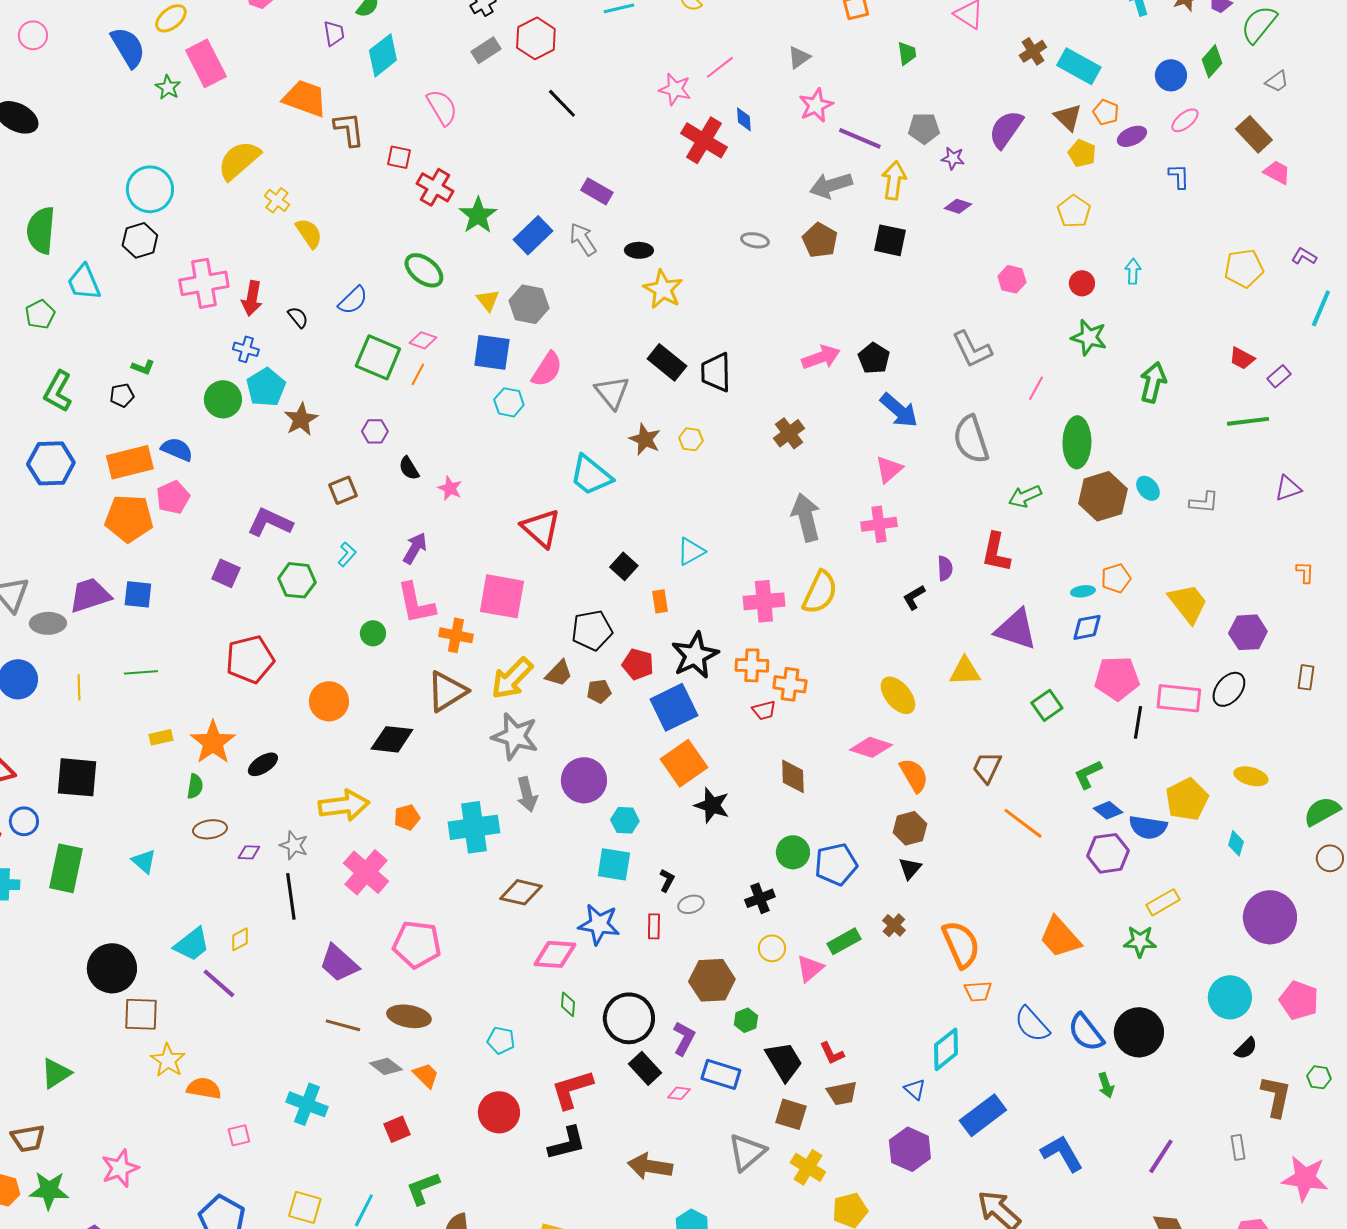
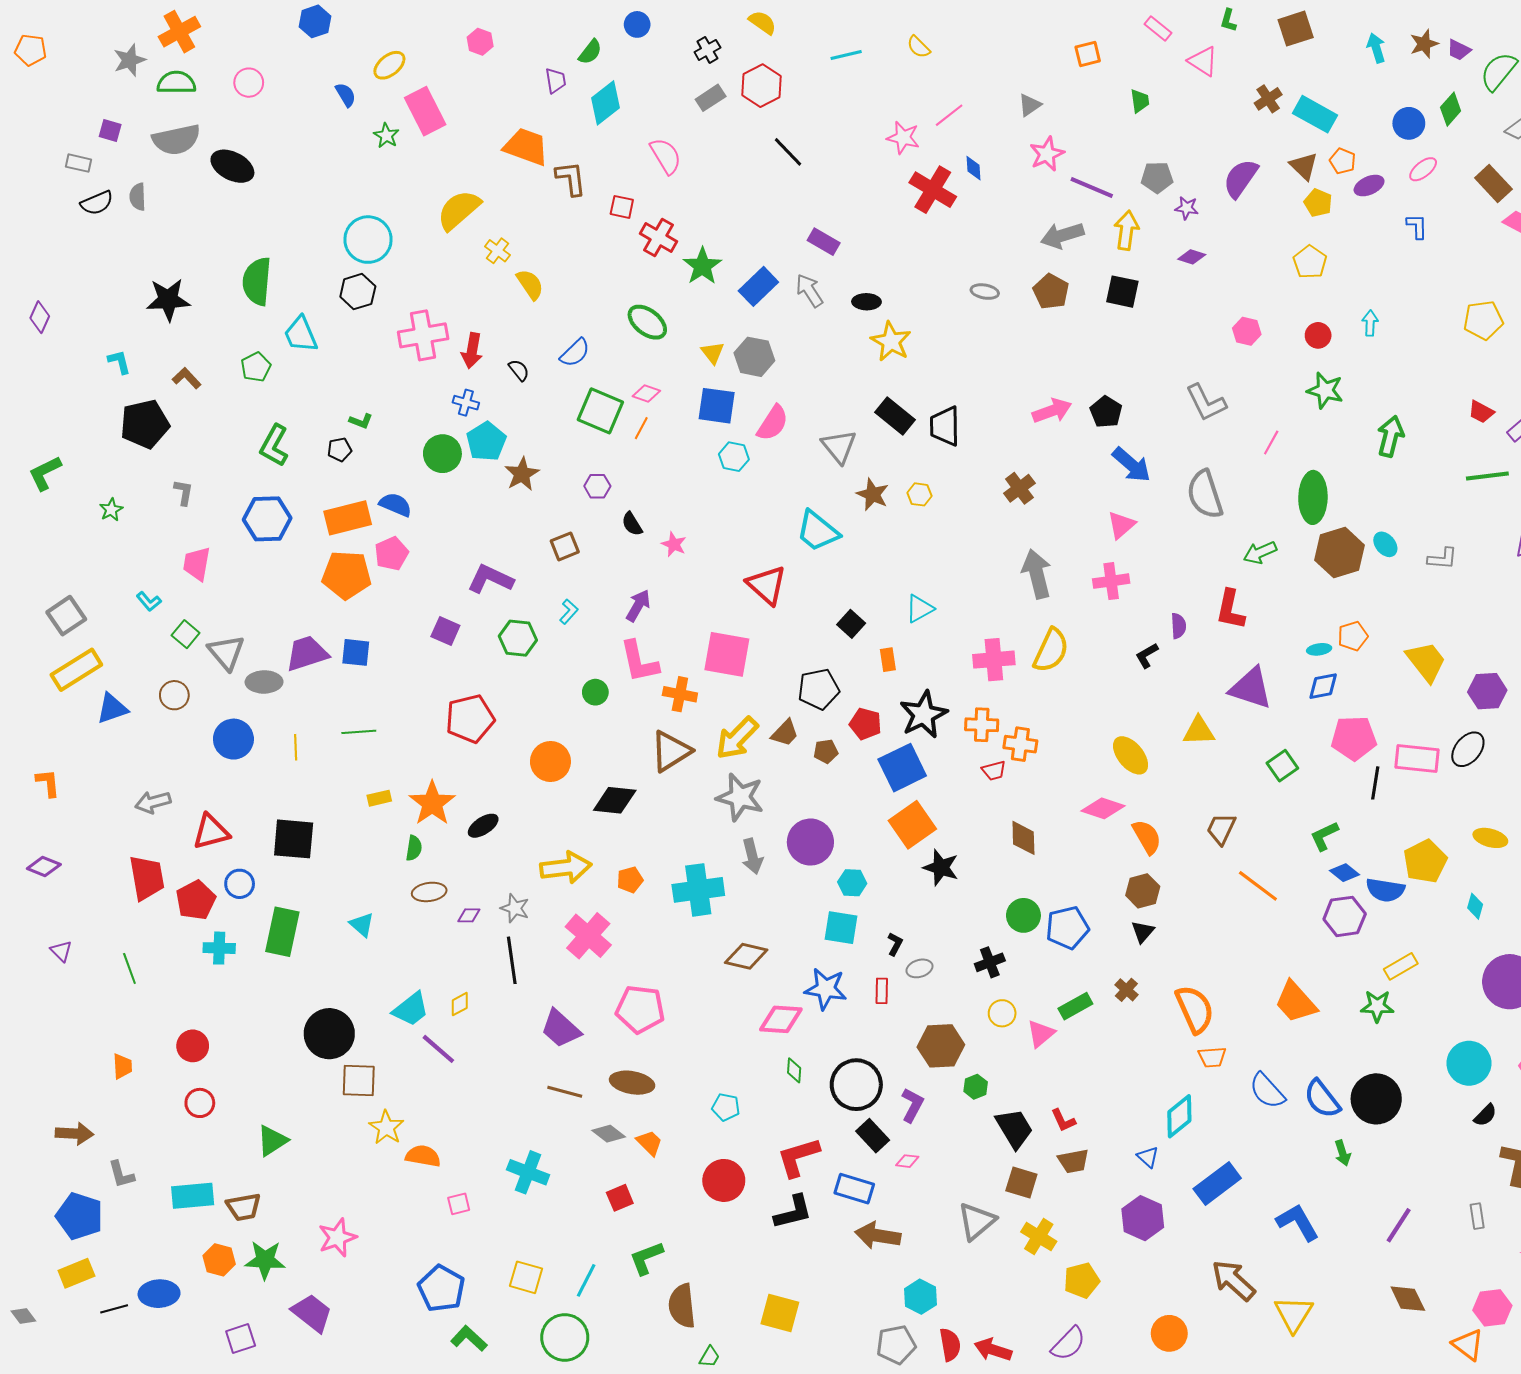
blue semicircle: (128, 47) -> (346, 95), size x0.6
blue rectangle: (721, 1074) -> (854, 1189), moved

